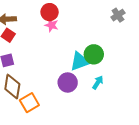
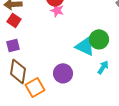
cyan triangle: (80, 61) -> (85, 46), turned 45
purple circle: (68, 82) -> (63, 73), moved

